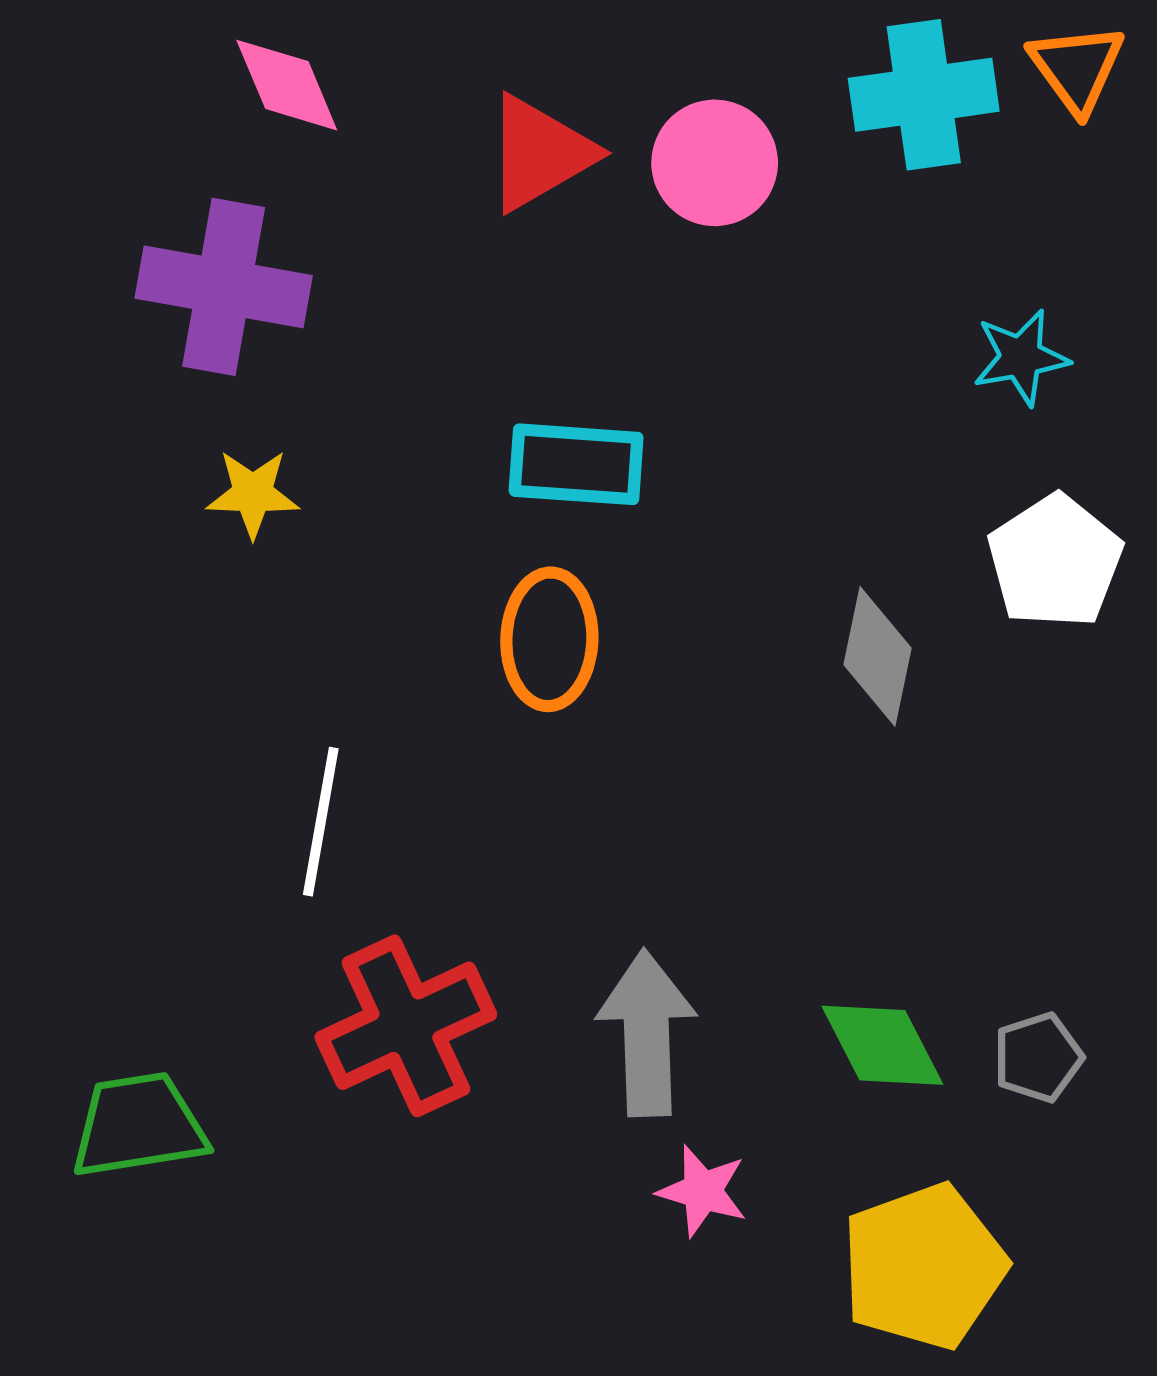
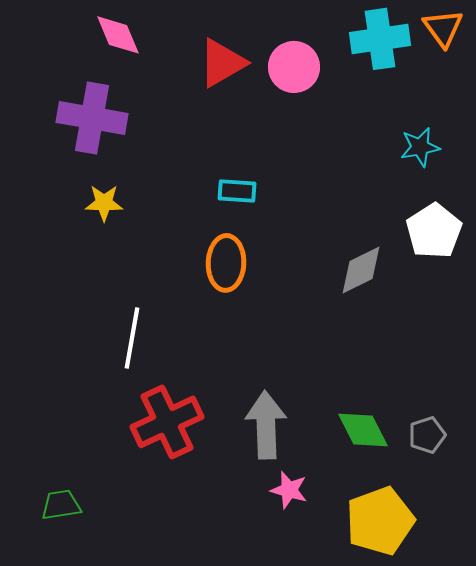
cyan rectangle: (576, 464) -> (237, 191), size x0.7
gray diamond: (877, 656) -> (361, 270), turned 52
green trapezoid: (139, 1125) -> (61, 505), moved, size x0.7

